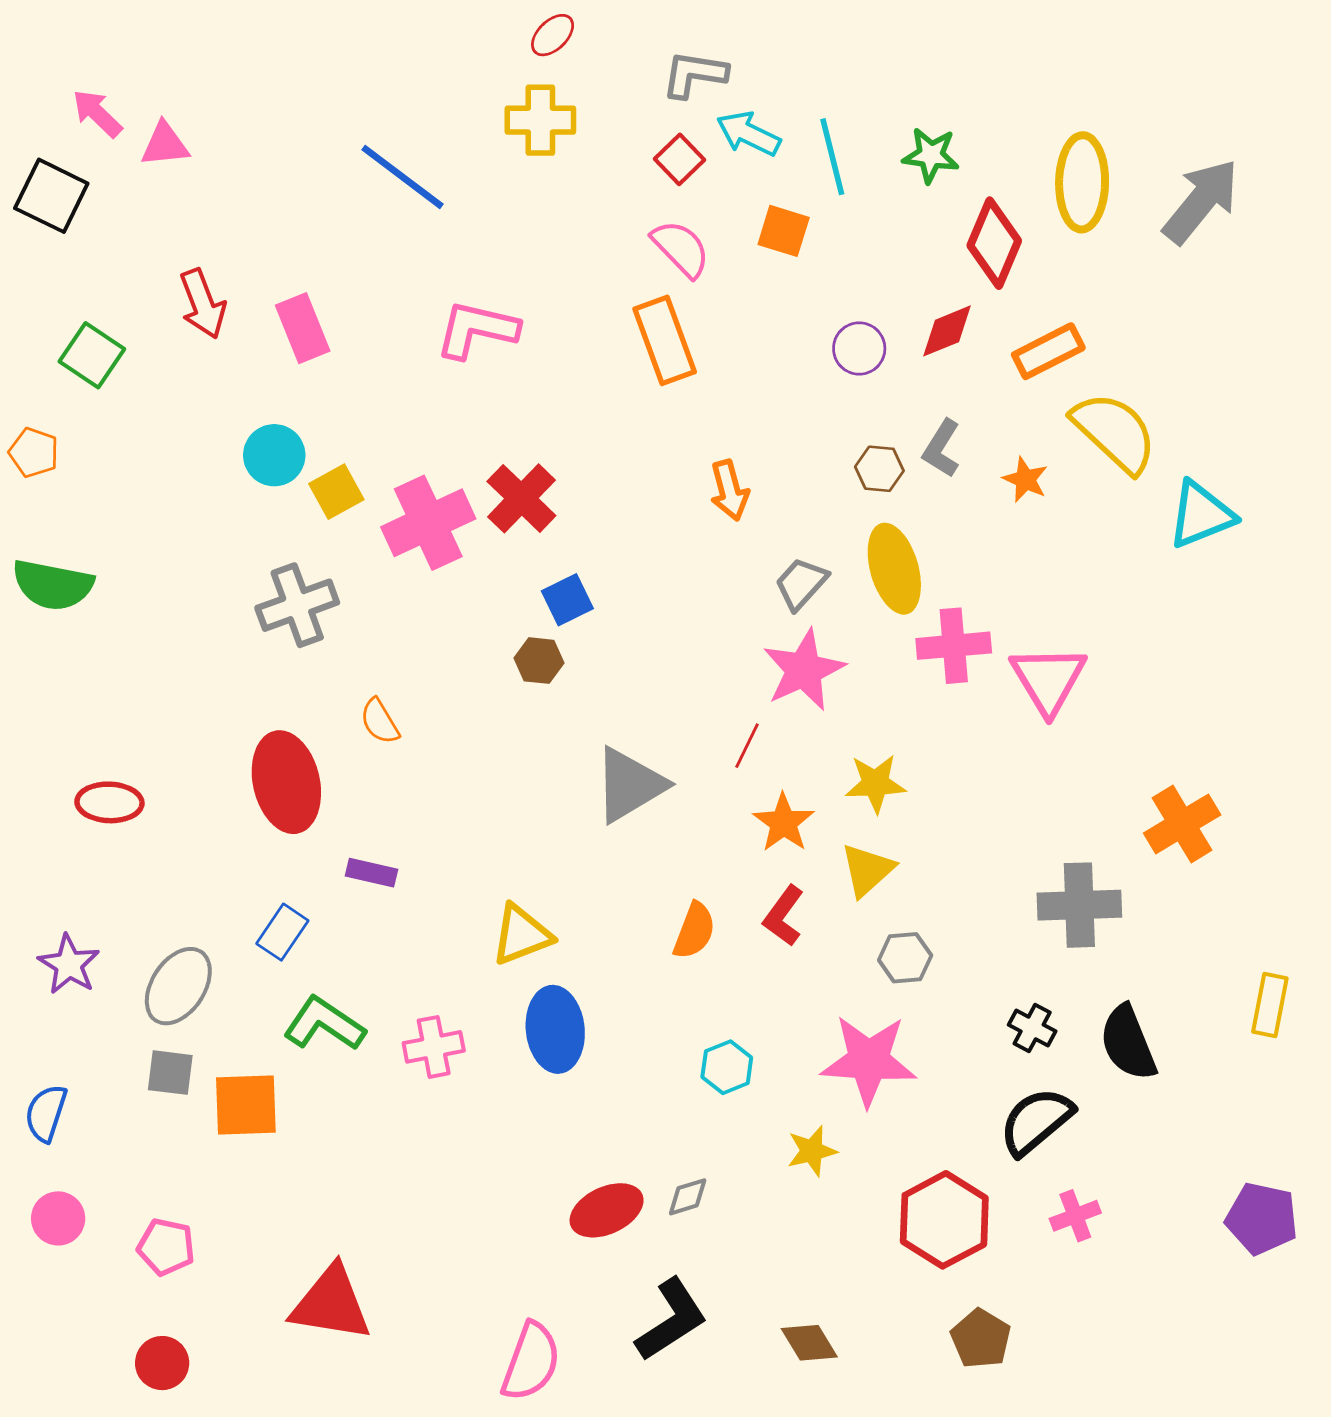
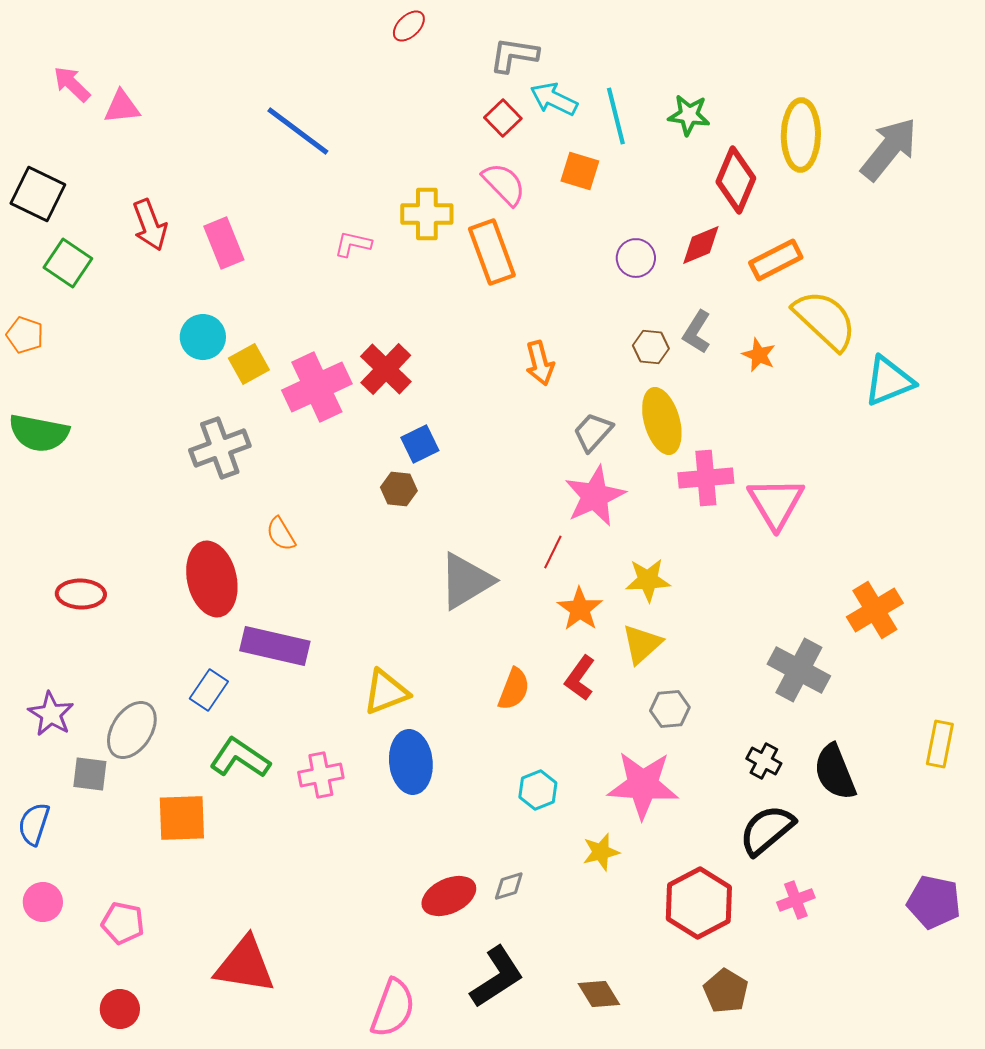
yellow cross: (540, 120) -> (427, 214), moved
black square: (51, 196) -> (38, 194), moved
pink L-shape: (477, 330) -> (353, 244), size x0.6
purple rectangle: (372, 873) -> (275, 646), size x1.8
gray cross: (1079, 905) -> (799, 670), turned 30
gray square: (170, 1073) -> (90, 774), moved

